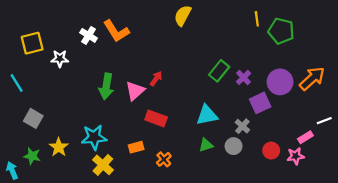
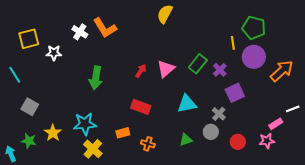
yellow line: (257, 19) -> (233, 43), moved
purple circle: (280, 82) -> (254, 57), moved
pink triangle: (135, 91) -> (166, 69), moved
green triangle: (206, 145) -> (186, 140), moved
red circle: (271, 151) -> (238, 142), moved
orange cross: (164, 159) -> (148, 144), turned -32

